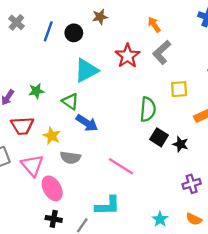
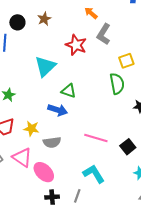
black circle: (74, 33) -> (17, 22), moved
green triangle: (70, 101) -> (69, 91), moved
green semicircle: (148, 109) -> (117, 84), moved
black square: (159, 137) -> (128, 147), moved, turned 35
cyan L-shape: (108, 206) -> (94, 174), turned -105

